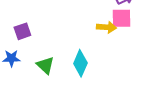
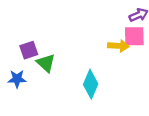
green triangle: (45, 65) -> (46, 63), moved

